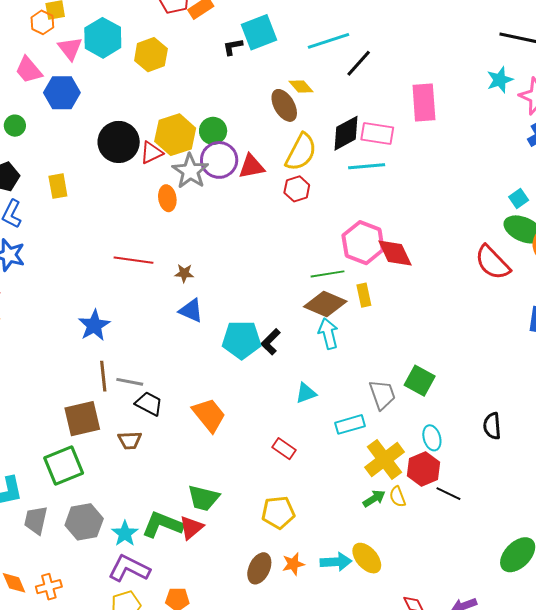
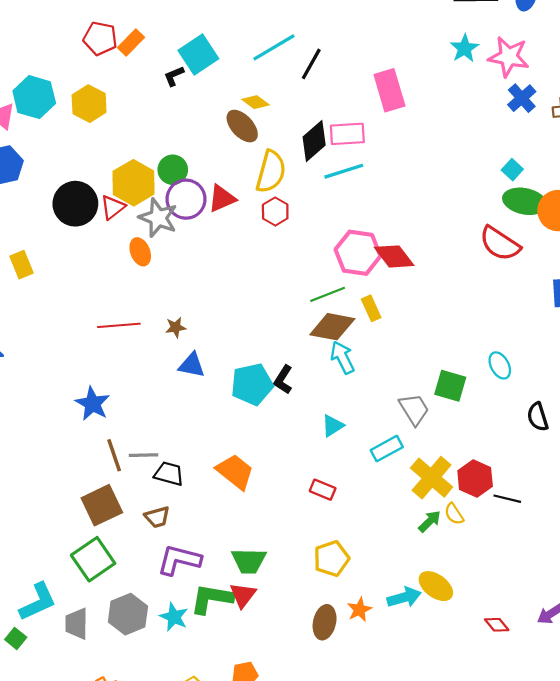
cyan ellipse: (432, 438) -> (500, 365), moved
purple L-shape: (129, 568) -> (179, 560), moved

